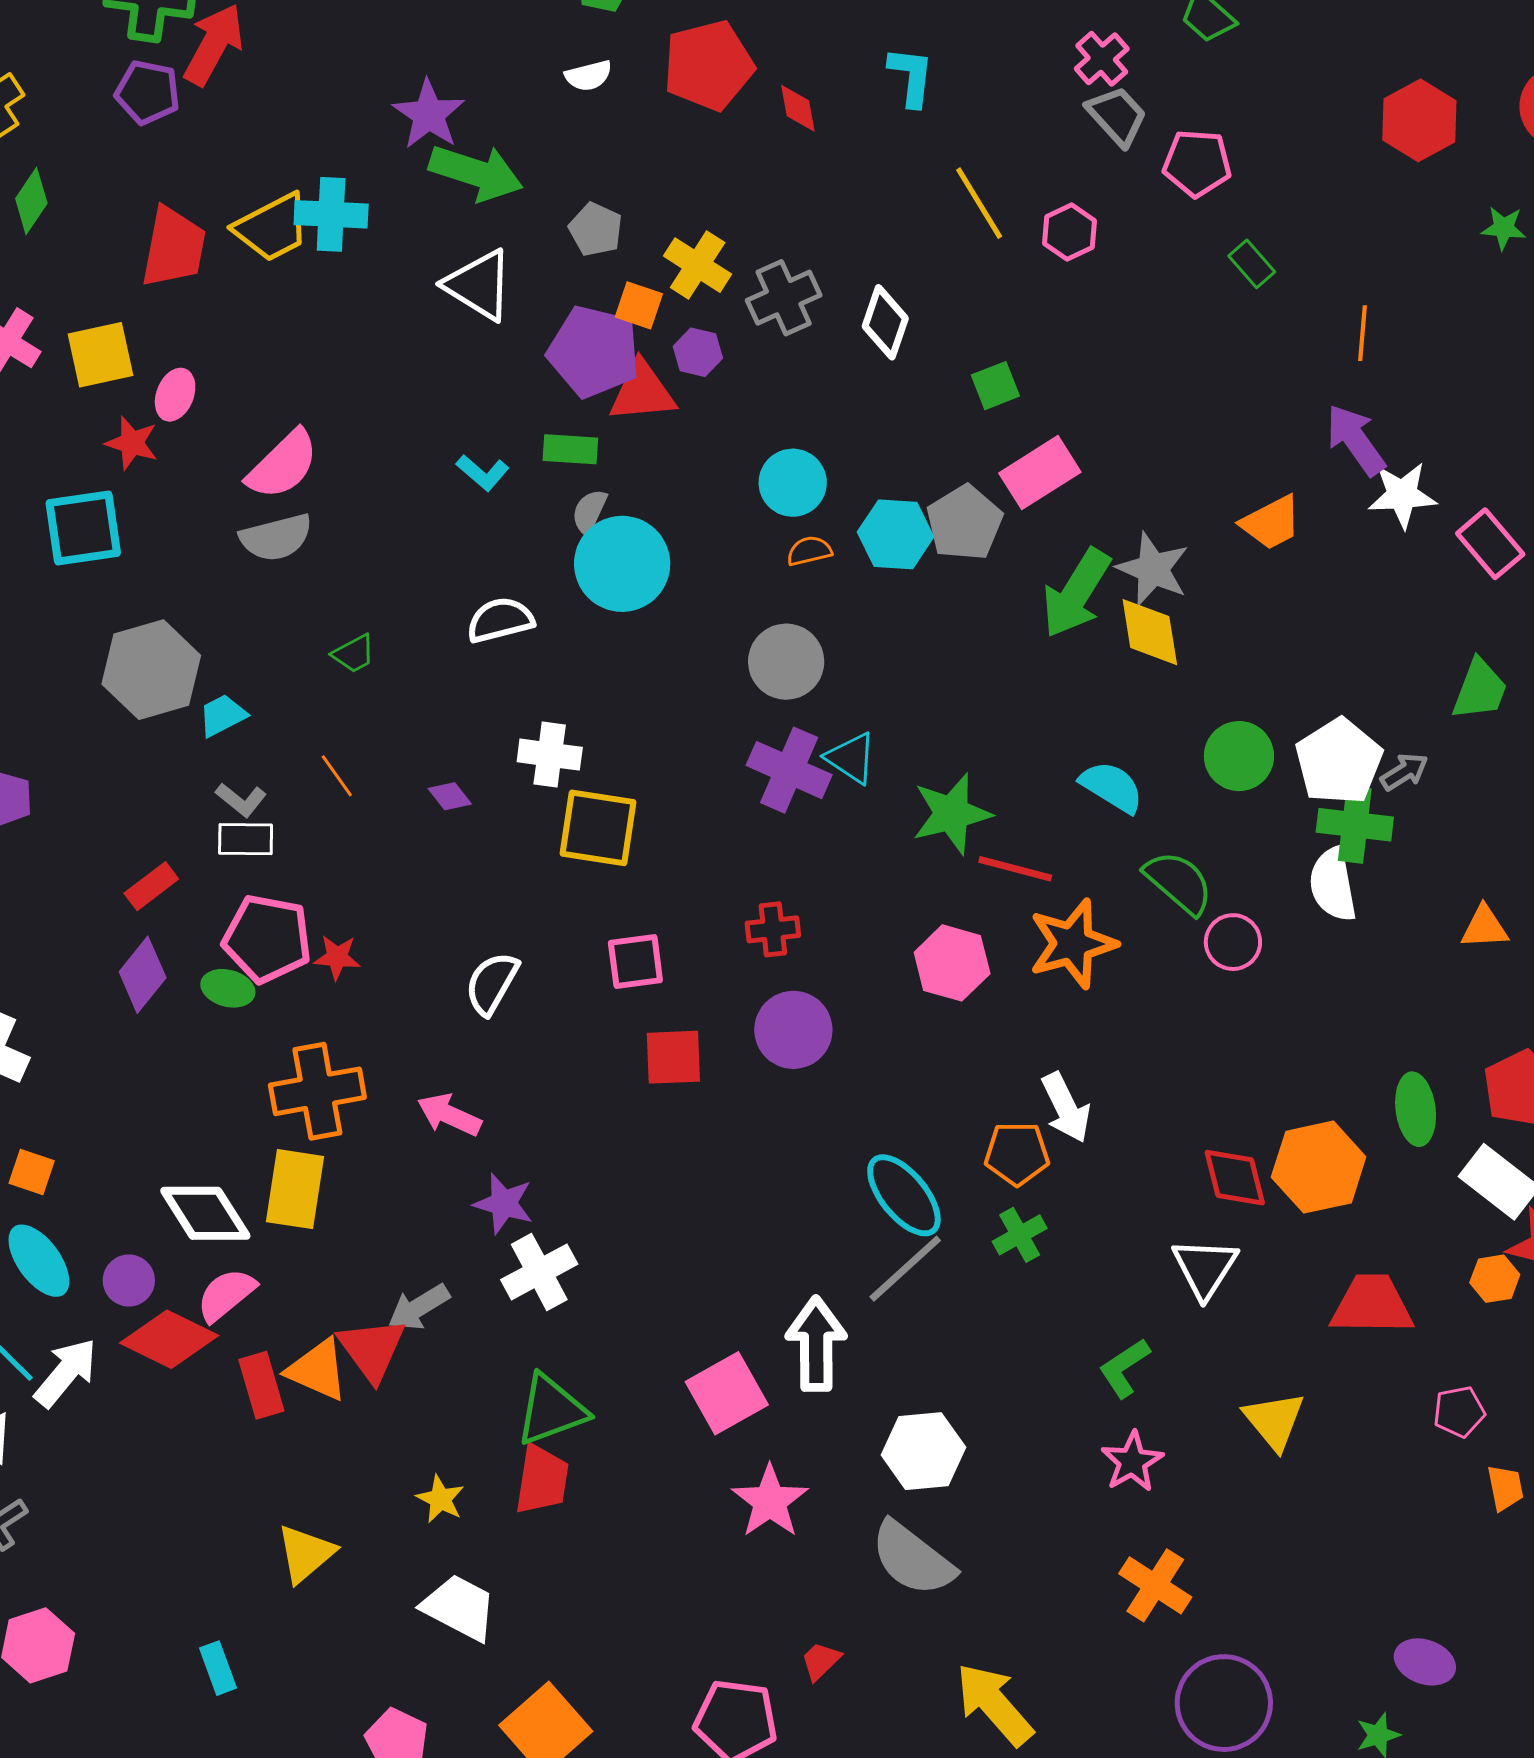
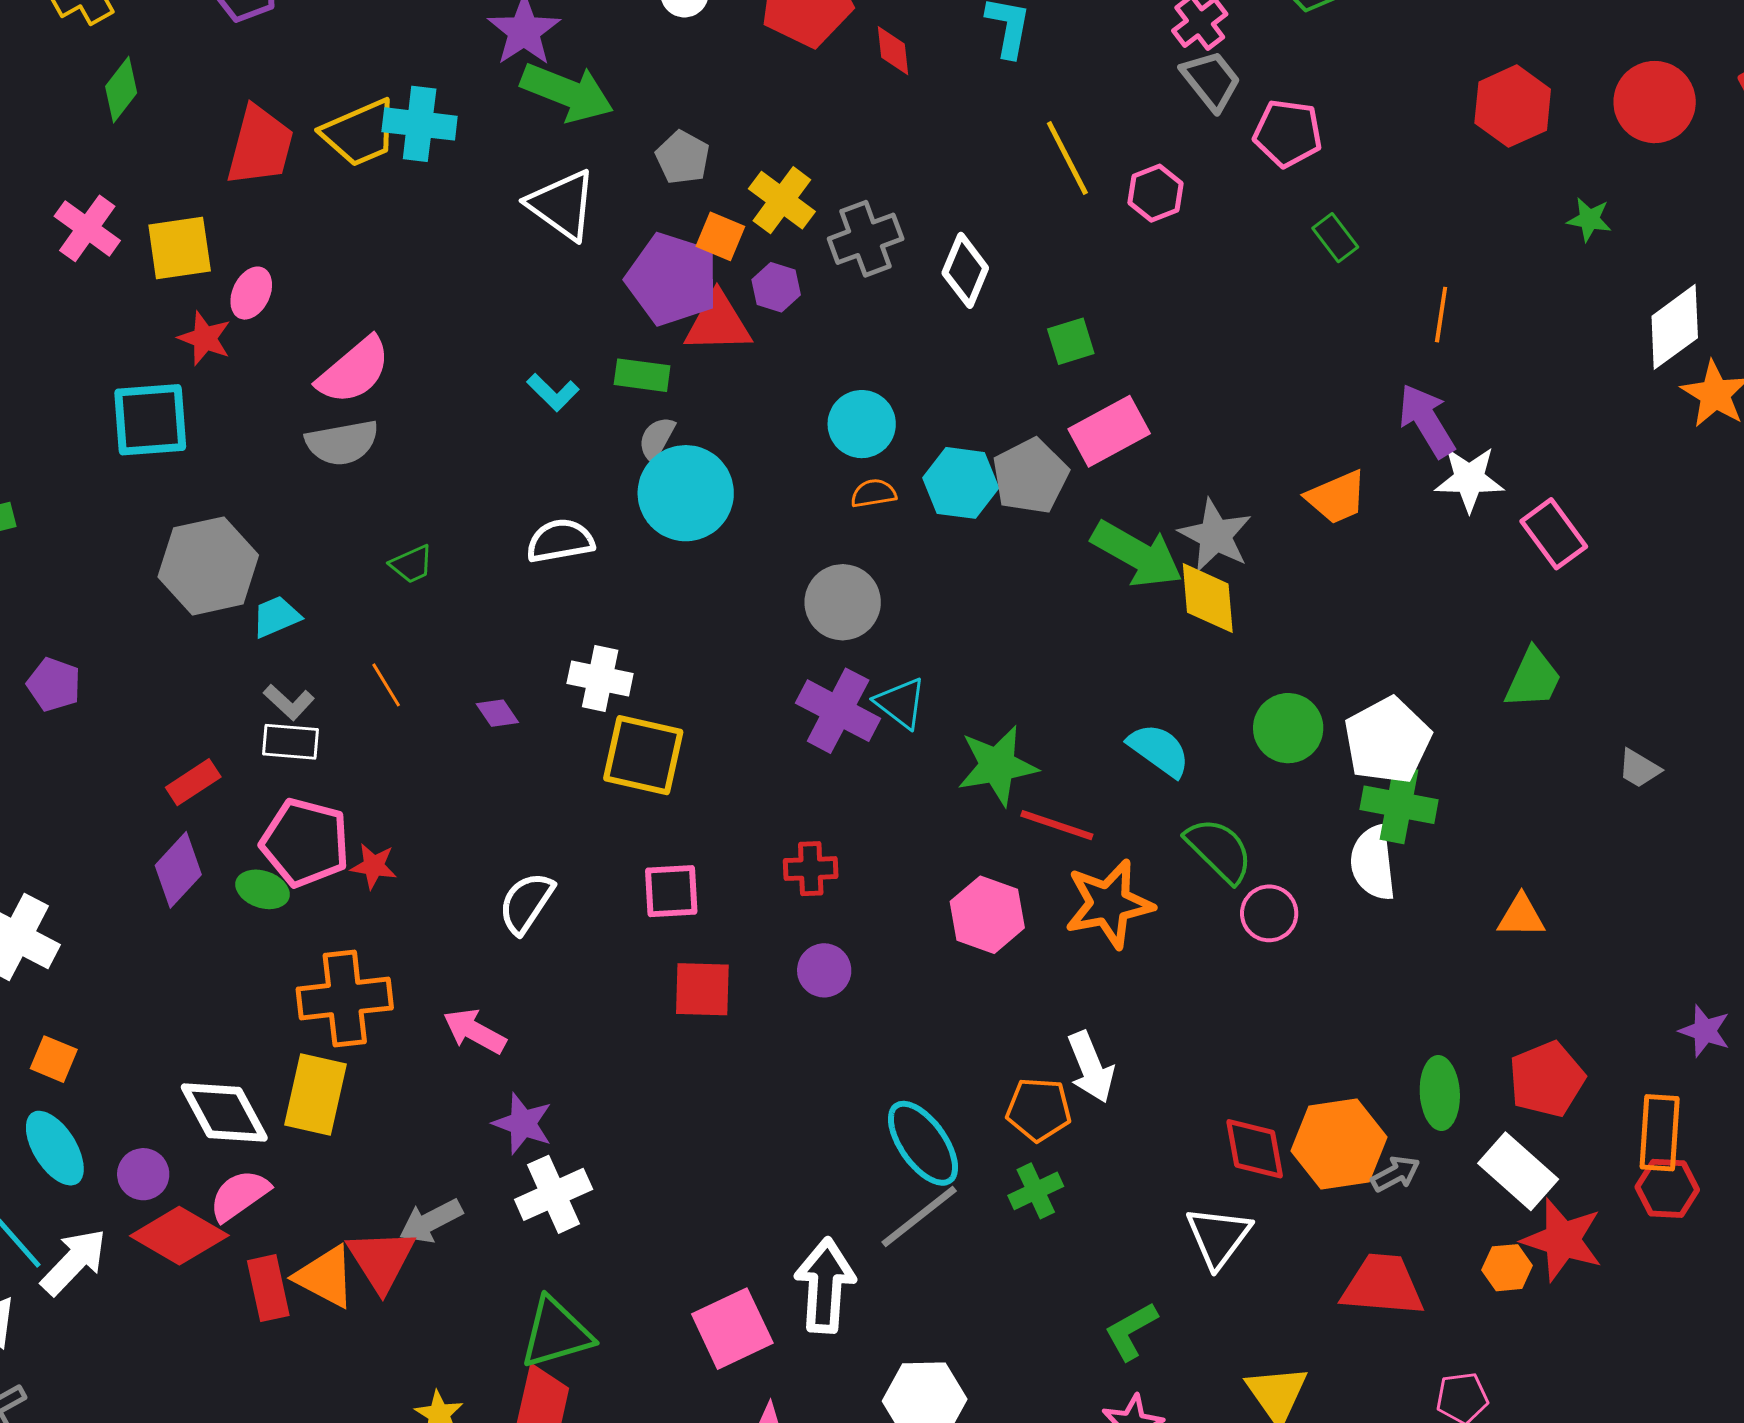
green arrow: (1076, 593) -> (1137, 554), turned -96
gray arrow: (1404, 772) -> (1396, 1174), moved
purple circle: (793, 1030) -> (824, 970), size x0.7

